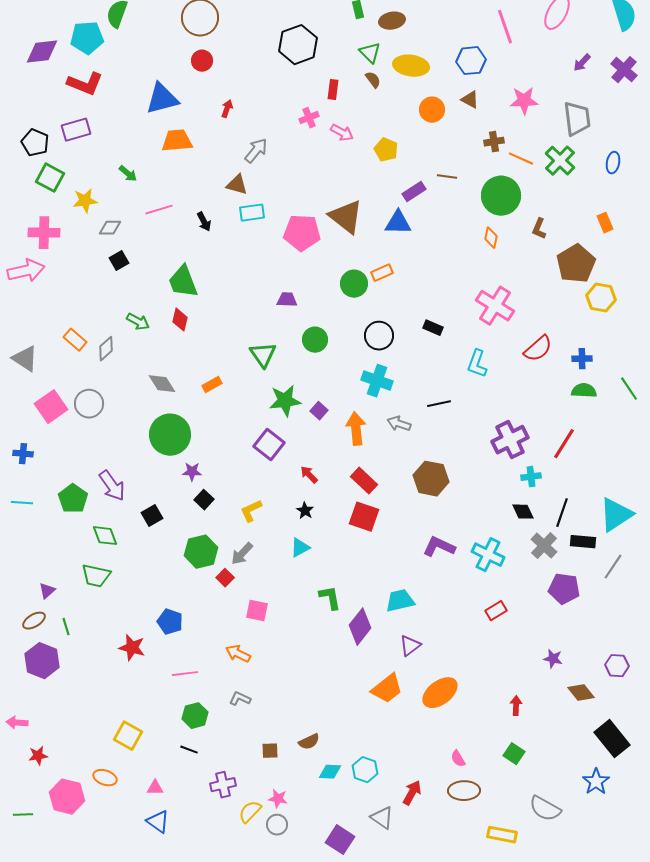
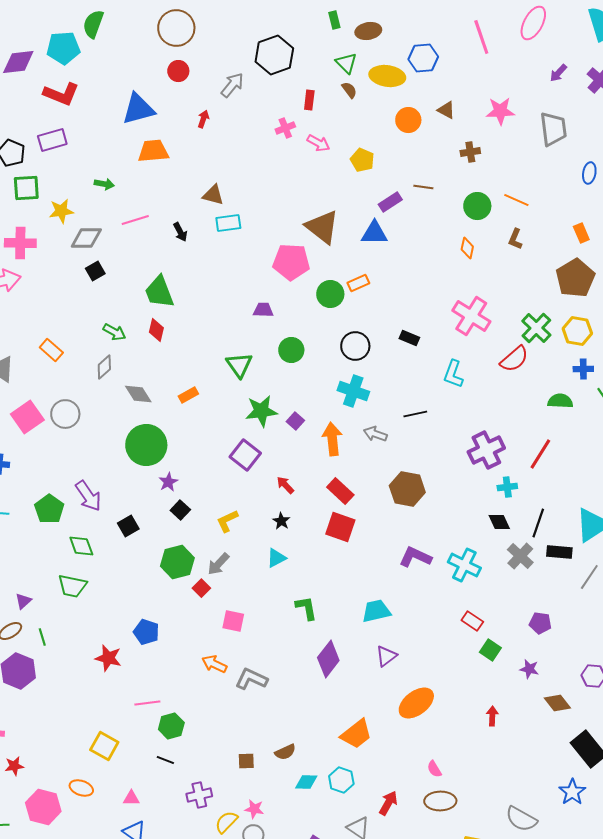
blue hexagon: (471, 61) -> (423, 58), moved
gray arrow: (256, 151) -> (232, 85), moved
orange line: (521, 159) -> (516, 200), moved
green cross: (560, 161) -> (536, 328), moved
green arrow: (128, 174) -> (104, 184), turned -30
green square: (50, 178) -> (26, 188), turned -32
green circle: (501, 196) -> (477, 206), size x0.7
gray diamond: (110, 228) -> (86, 238), size x1.4
pink pentagon: (302, 233) -> (291, 262), moved
brown pentagon: (576, 264) -> (575, 278), moved
yellow hexagon: (601, 298) -> (577, 331), moved
gray diamond: (106, 349) -> (104, 367), moved
blue cross: (582, 359) -> (583, 369), moved
purple star: (192, 472) -> (168, 482), turned -30
purple pentagon: (564, 589) -> (540, 623), moved, size x0.7
red rectangle: (496, 611) -> (472, 621), turned 65
purple diamond: (360, 627) -> (328, 659), moved
pink line: (185, 674) -> (147, 703), moved
orange trapezoid: (387, 689) -> (356, 734), moved
gray L-shape: (240, 699) -> (251, 679), moved, size x1.5
green square: (514, 754) -> (490, 650), moved

